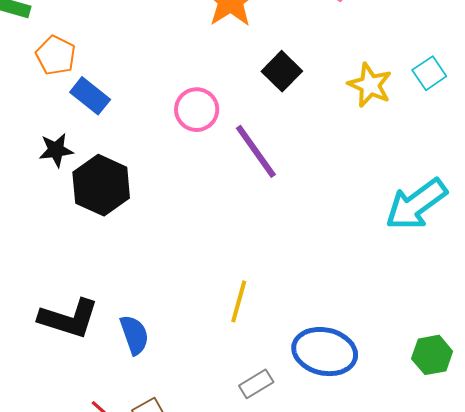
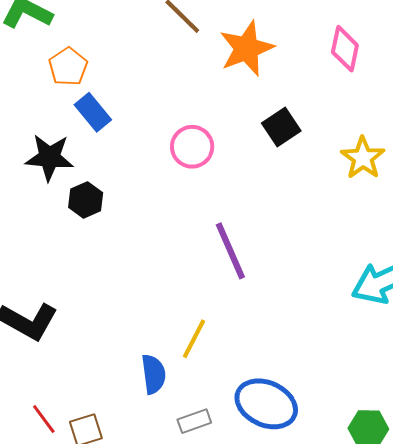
black star: (56, 150) -> (49, 157), size x1.4
purple line: (256, 151) -> (230, 251), moved
black hexagon: (101, 185) -> (86, 200), size x0.6
blue semicircle: (134, 335) -> (154, 374), moved

